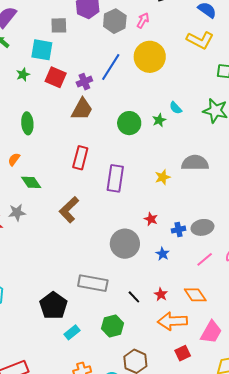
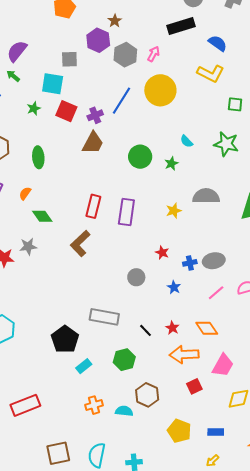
green star: (159, 120) -> (171, 164), moved
red rectangle: (80, 158) -> (93, 206), moved
gray circle: (125, 244) -> (136, 277), size x0.6

